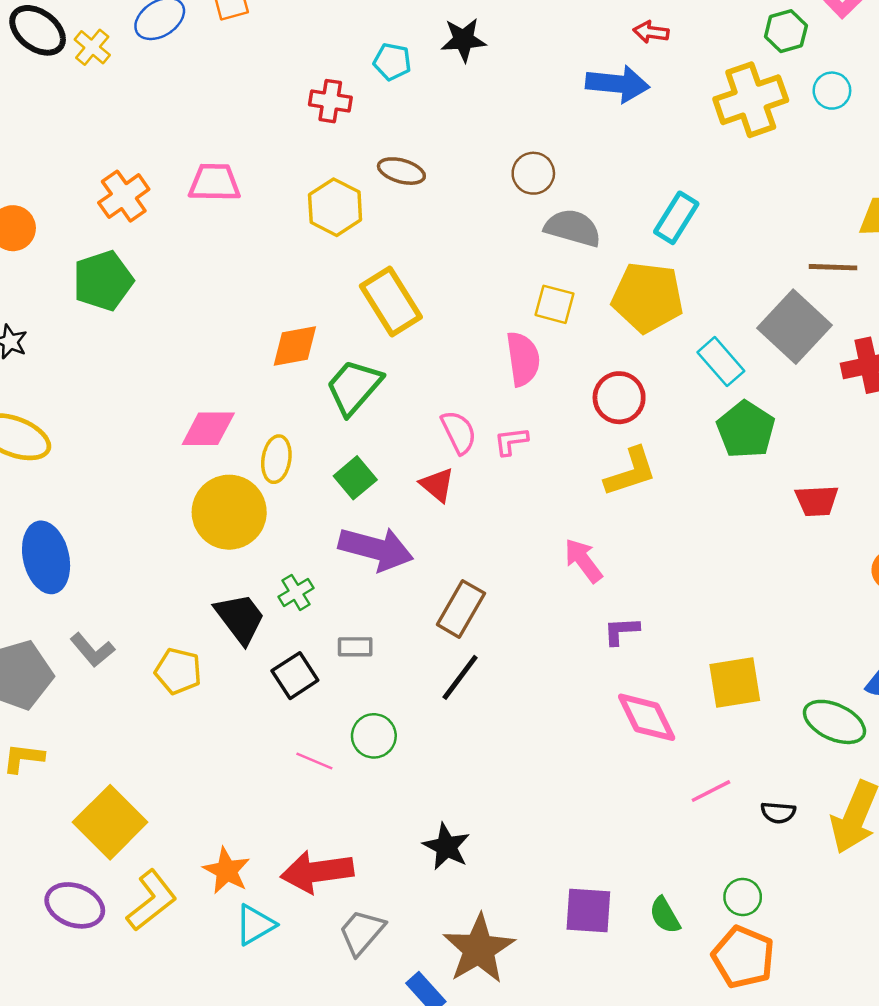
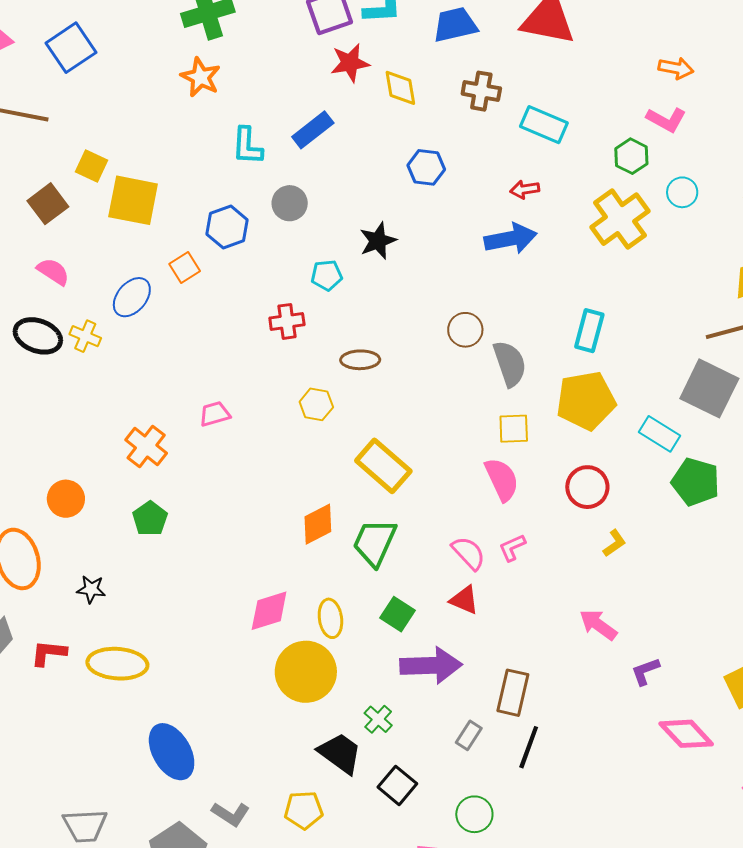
pink trapezoid: (214, 182) -> (215, 414), size x0.7
yellow hexagon: (335, 207) -> (316, 404), size x0.7
gray semicircle: (573, 228) -> (510, 364), turned 72
green pentagon: (103, 281) -> (150, 519), size x0.7
yellow L-shape: (631, 472) -> (614, 543), size x0.6
gray rectangle: (355, 647) -> (469, 735), moved, turned -40

